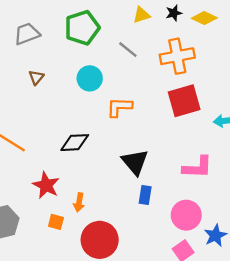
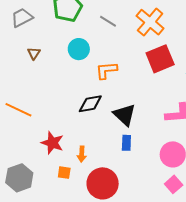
orange cross: (177, 56) -> (150, 22), turned -32
black diamond: (75, 143) -> (90, 104), moved
blue rectangle: (145, 195) -> (126, 143), moved

